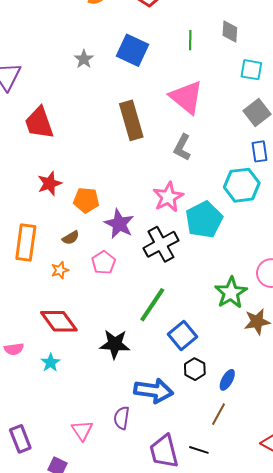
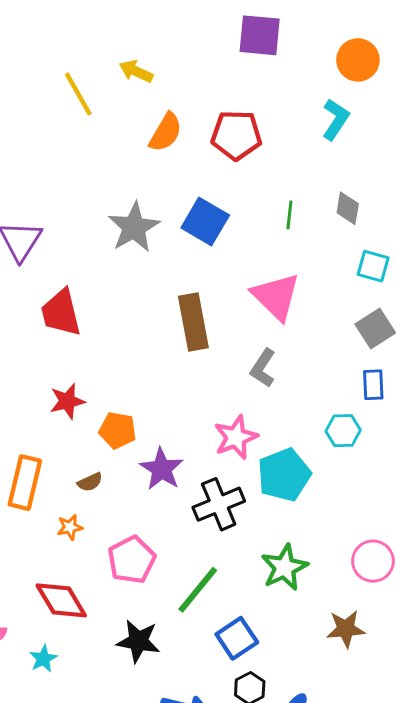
gray star: (84, 59) -> (134, 227), size x1.8
cyan hexagon: (242, 185) -> (343, 431), size x0.7
pink pentagon: (104, 263) -> (132, 560), moved, size x1.4
green star: (231, 293) -> (284, 567), moved

